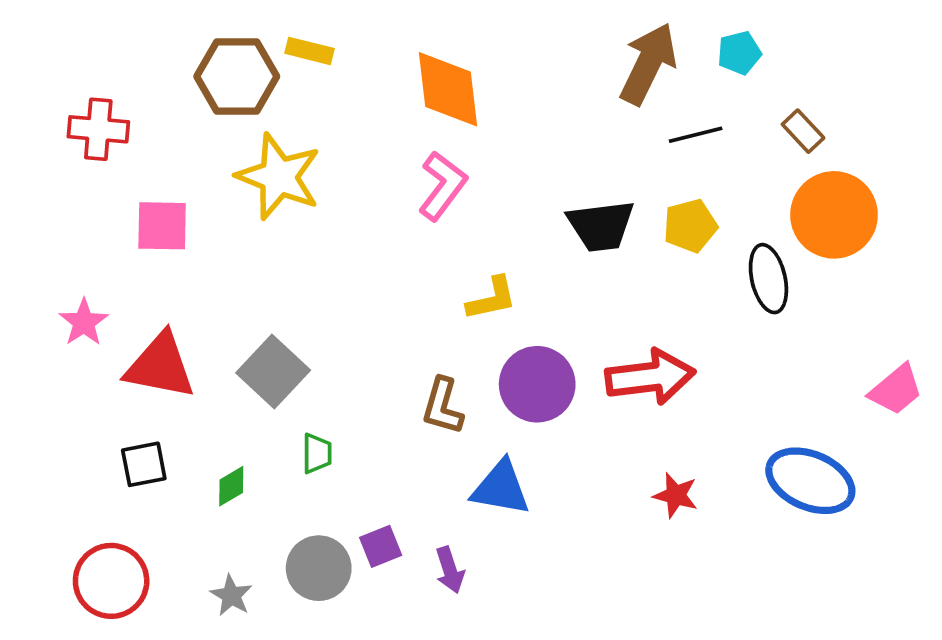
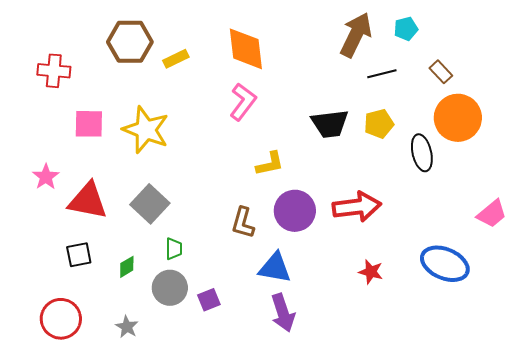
yellow rectangle: (310, 51) -> (176, 59), moved, turned -40
yellow star: (279, 177) -> (146, 130), moved
gray circle: (319, 568) -> (170, 288), moved
purple arrow: (450, 570) -> (283, 313), moved, size x1.5

